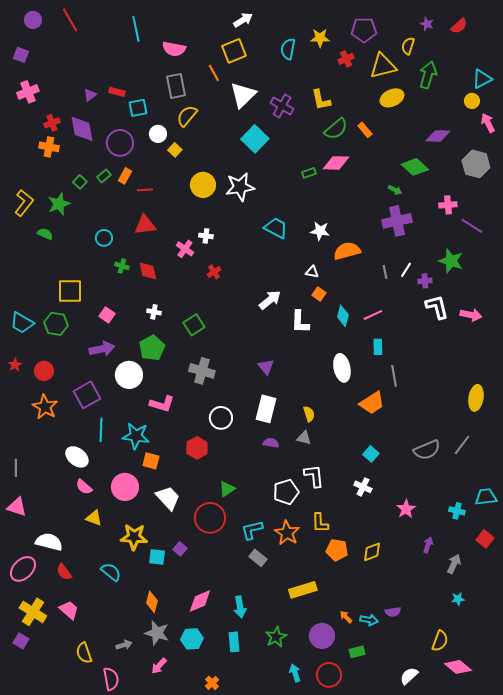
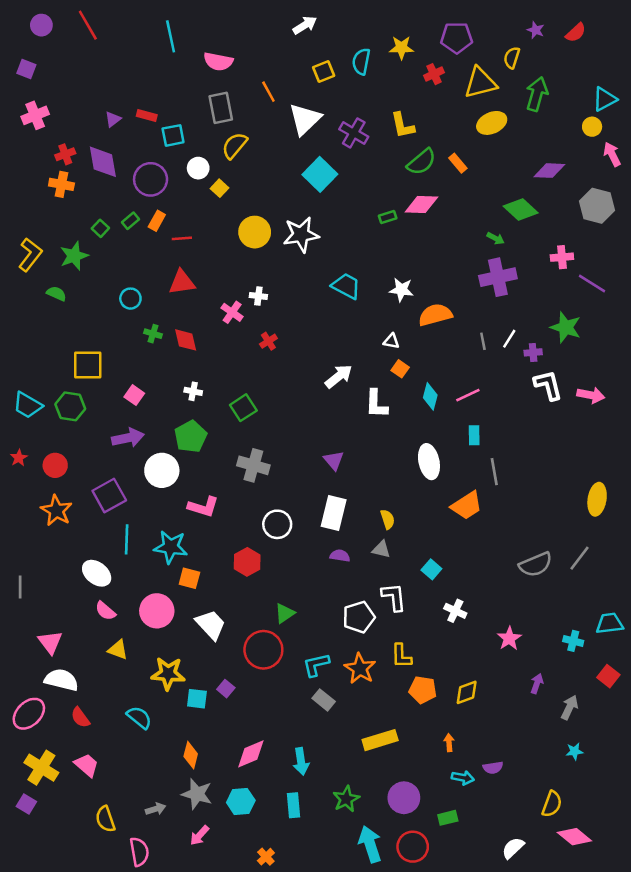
yellow square: (234, 51) -> (324, 72), moved, size x0.7
cyan square: (371, 454) -> (431, 569), moved
pink triangle: (17, 507) -> (50, 642), moved, turned 35
orange arrow: (346, 617) -> (449, 743), moved, turned 40
cyan arrow: (295, 673) -> (370, 844), size x1.6

